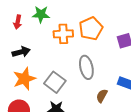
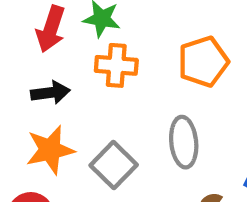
red arrow: (18, 22) -> (51, 29), size x1.5
orange cross: (63, 34) -> (116, 65), moved

